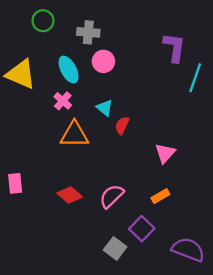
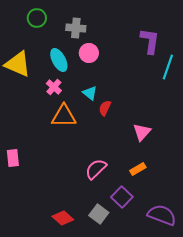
red diamond: (70, 195) -> (63, 218), moved

